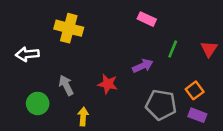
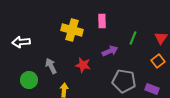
pink rectangle: (147, 19) -> (102, 21), moved, turned 64
yellow cross: (69, 28) -> (72, 30), moved
orange square: (195, 90) -> (158, 61), moved

